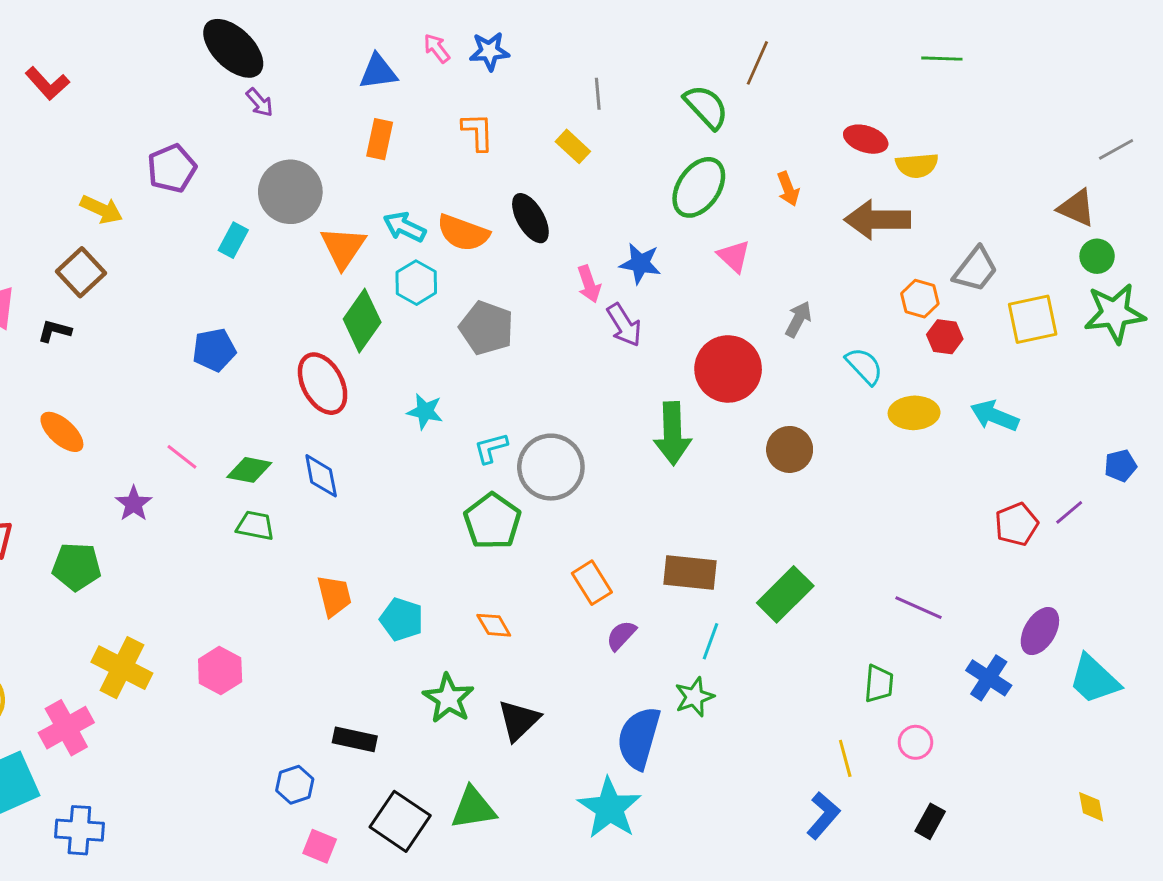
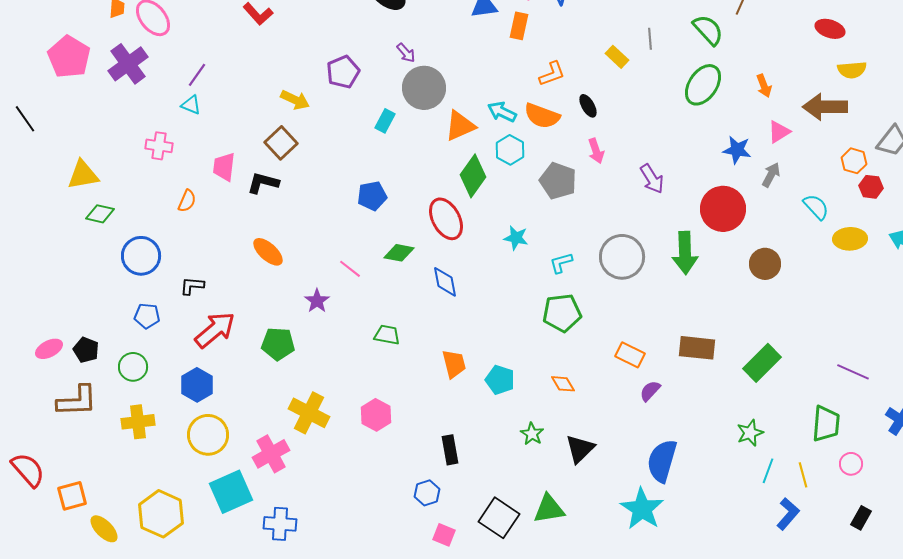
gray line: (598, 94) -> (650, 39), moved
purple arrow: (260, 102) -> (406, 53), moved
orange L-shape: (478, 132) -> (552, 74), moved, turned 72
orange rectangle: (380, 139) -> (519, 26), moved
red ellipse: (866, 139) -> (830, 29), moved
black ellipse: (530, 218) -> (588, 106), size x0.7
orange triangle: (343, 247) -> (460, 126), turned 32
pink triangle: (734, 256) -> (779, 132), moved, turned 45
blue star: (640, 264) -> (737, 150), moved
pink arrow: (589, 284) -> (596, 151), moved
black L-shape: (55, 331) -> (263, 183), size x1.4
gray circle: (551, 467) -> (622, 257), moved
green diamond: (249, 470) -> (399, 253), moved
green pentagon: (492, 521) -> (562, 313), turned 30
green trapezoid: (255, 526) -> (387, 335), moved
orange rectangle: (592, 583) -> (630, 355), turned -32
cyan line: (711, 641) -> (768, 471), moved
green trapezoid: (879, 684) -> (826, 424), size x1.4
green star: (694, 697) -> (750, 433), moved
green star: (448, 698) -> (532, 434), size x0.7
black rectangle: (355, 739) -> (450, 450), moved, turned 68

